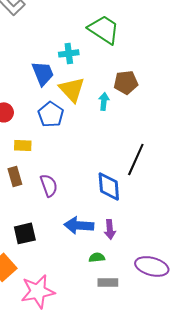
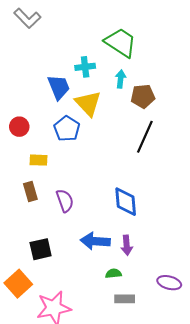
cyan arrow: (104, 101) -> (121, 79), moved
black line: (136, 159) -> (145, 137), moved
purple ellipse: (152, 266) -> (169, 283), size x0.7

